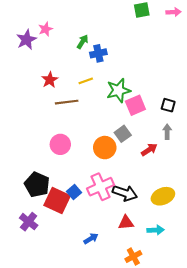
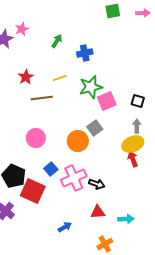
blue cross: (98, 53) -> (85, 53), moved
red arrow: (149, 150) -> (133, 159), moved, turned -77
blue square: (74, 192) -> (51, 169), moved
black arrow: (125, 193) -> (97, 184), size x0.7
yellow ellipse: (163, 196) -> (133, 144), moved

